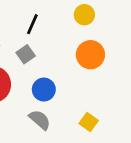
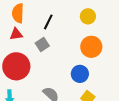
blue circle: (44, 90) -> (80, 74), moved

